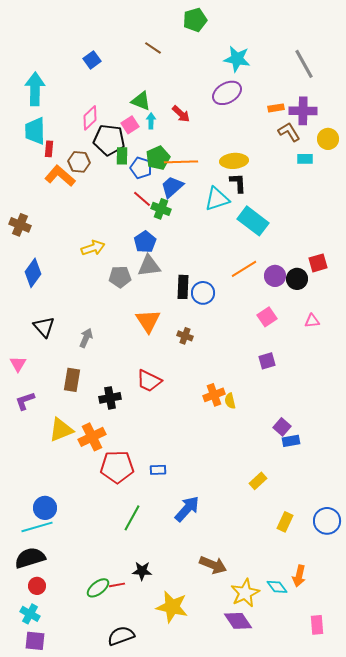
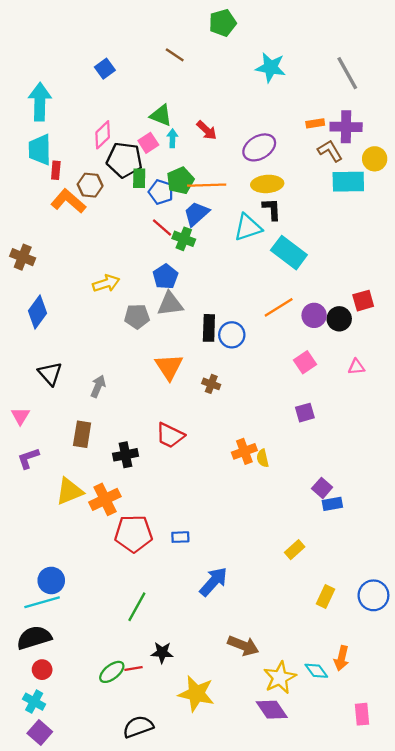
purple ellipse: (227, 93) -> (259, 147), moved
cyan rectangle: (305, 159) -> (348, 182), size x1.8
green line: (132, 518) -> (137, 607), moved
purple square: (35, 641) -> (40, 732), turned 35

